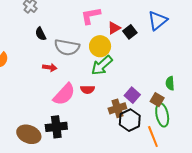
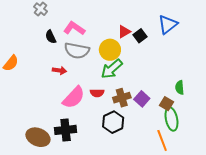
pink L-shape: (91, 16) -> (74, 28), moved, turned 45
brown cross: (117, 108) -> (122, 98), moved
black hexagon: (130, 120) -> (113, 122), moved

